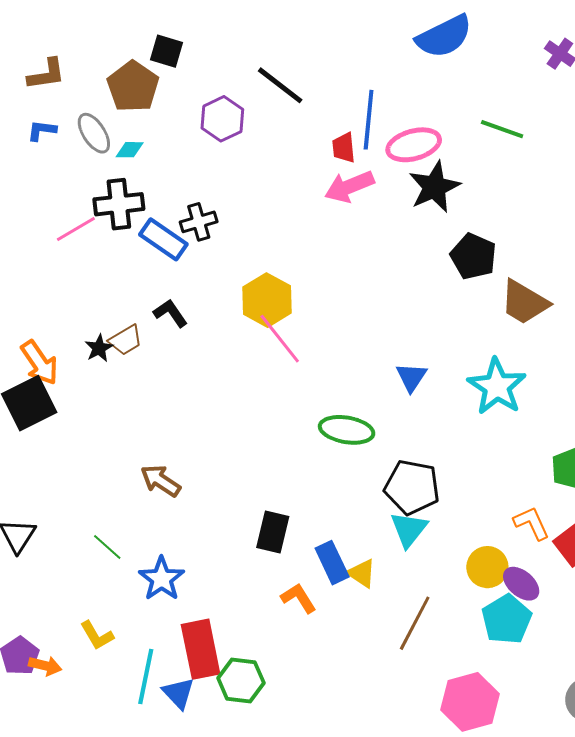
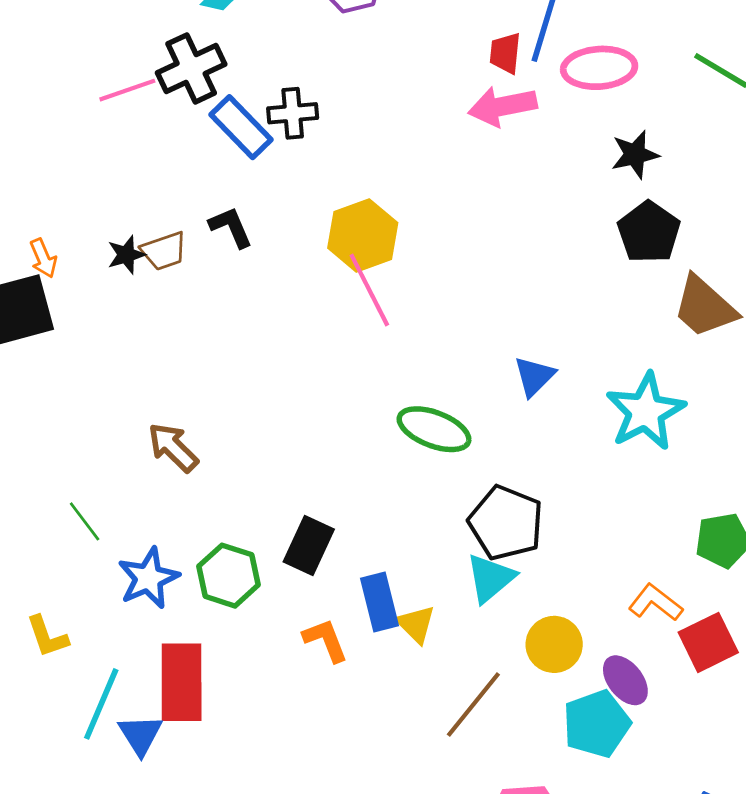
black star: (434, 187) -> (635, 154), moved, size x0.7
black cross: (119, 204) -> (191, 68), turned -30
orange arrow: (39, 363) -> (43, 258), size x0.6
orange L-shape: (532, 523) -> (655, 603), turned -39
yellow circle: (487, 567) -> (554, 644), moved
green hexagon: (241, 681) -> (228, 576), moved

